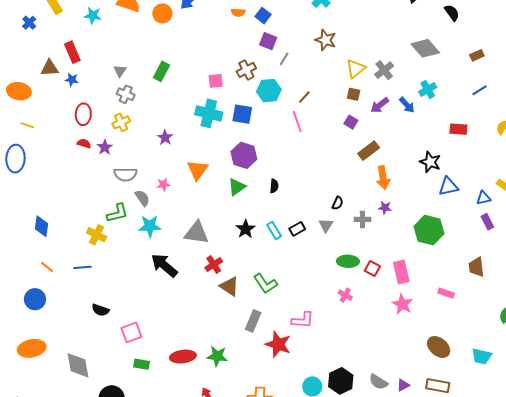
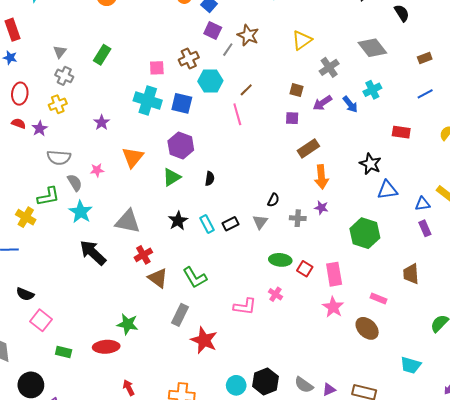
brown star: (326, 40) -> (248, 35), moved
yellow triangle: (356, 69) -> (302, 40), moved
purple square: (351, 122) -> (292, 118), turned -32
cyan star: (150, 226) -> (81, 212), turned 30
pink L-shape: (303, 320) -> (245, 306), moved
pink square: (131, 332) -> (41, 320), moved, turned -35
brown ellipse: (439, 347) -> (367, 328), moved
green star: (217, 356) -> (128, 324), moved

